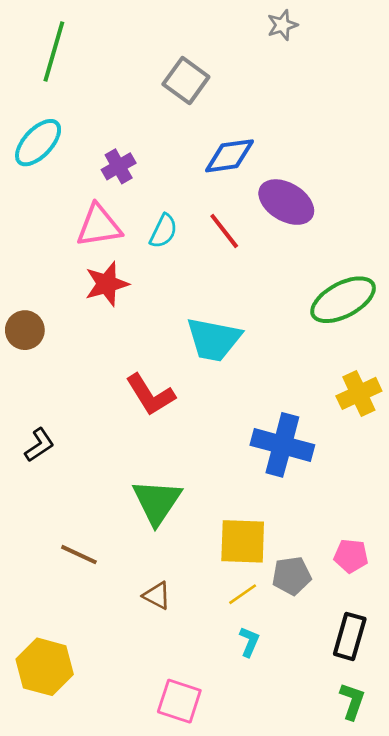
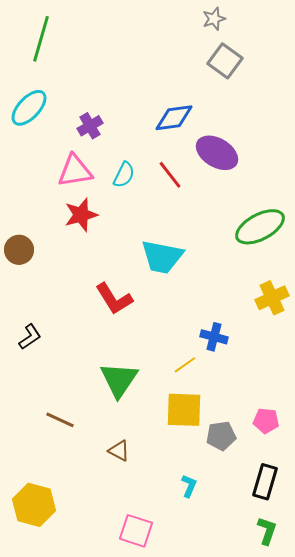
gray square: (186, 81) -> (225, 61), moved
blue cross: (282, 445) -> (214, 337), size x0.6
yellow line: (243, 594) -> (185, 365), moved

